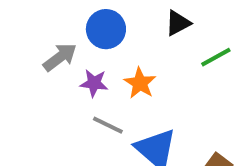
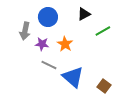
gray arrow: (60, 57) -> (25, 31), turned 138

